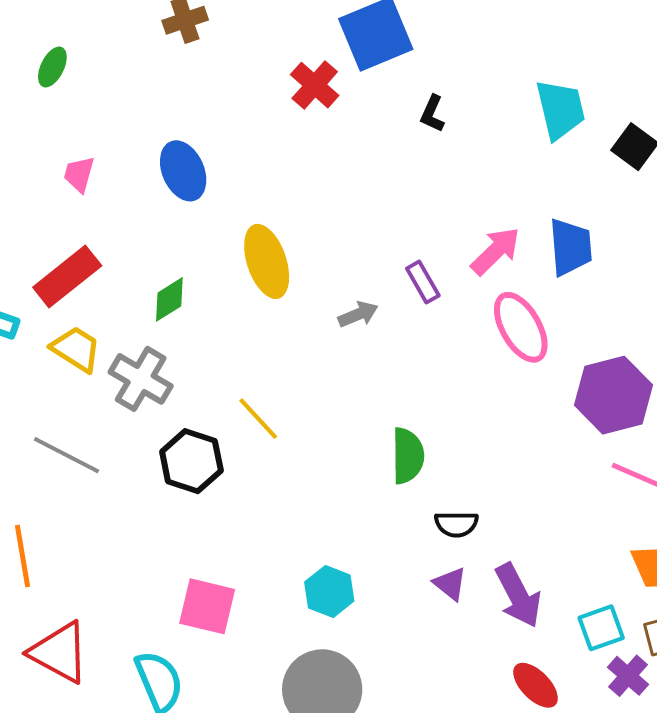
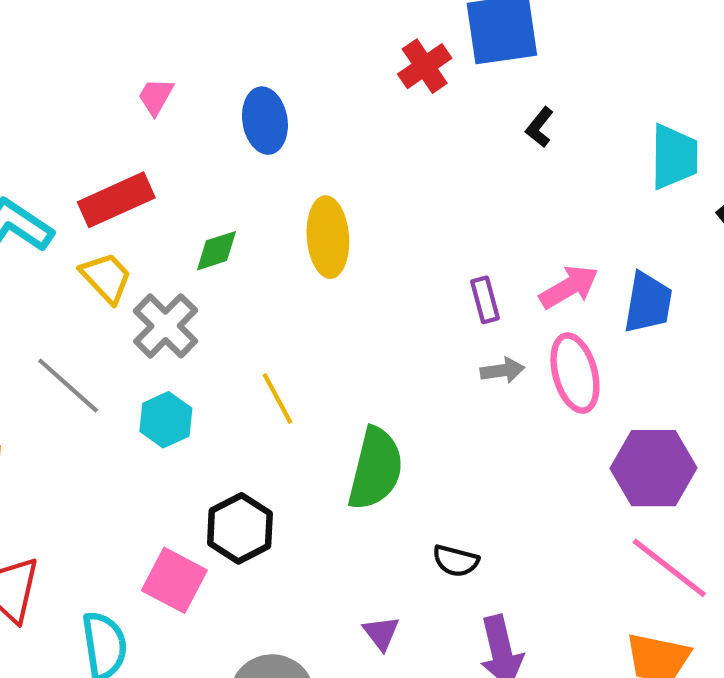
gray arrow: (358, 314) -> (502, 370), moved
green semicircle: (408, 456) -> (376, 469), moved, size x1.4
black hexagon: (191, 461) -> (240, 528), moved
purple triangle: (450, 584) -> (381, 633), moved
cyan hexagon: (329, 591) -> (166, 420), moved

